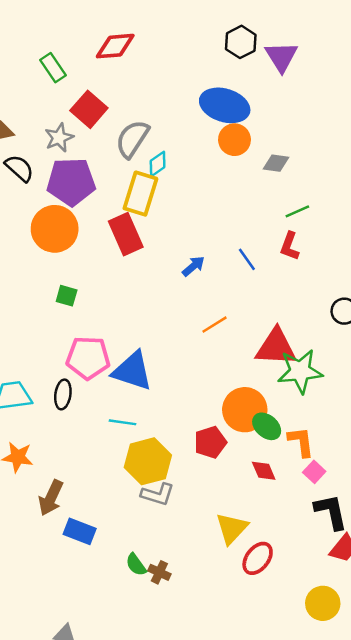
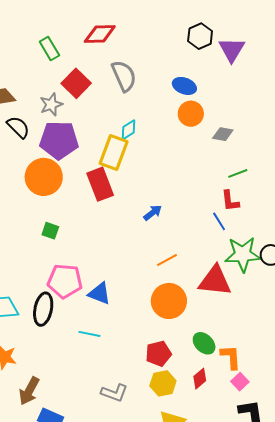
blue ellipse: (225, 105) -> (184, 86), size x0.6
gray semicircle: (132, 139) -> (124, 76), moved, turned 120
red L-shape: (290, 246) -> (230, 201), turned -30
blue line: (247, 259) -> (219, 221), moved
blue triangle: (132, 371) -> (99, 293), size x0.7
green star: (300, 371) -> (243, 254), moved
black ellipse: (63, 394) -> (43, 309), size x1.4
orange circle: (245, 410) -> (169, 301), moved
yellow hexagon: (148, 461) -> (163, 383), moved, size x0.7
red diamond: (264, 471) -> (200, 379), turned 70

